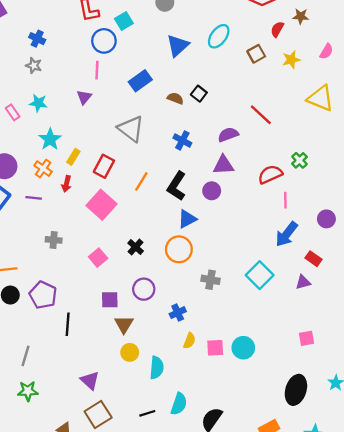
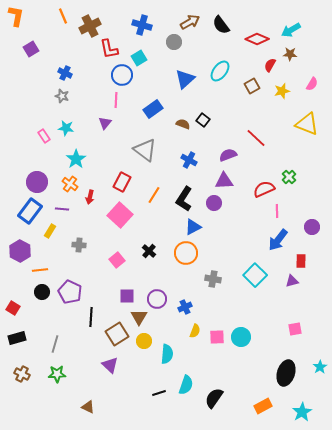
yellow rectangle: (73, 157) -> (50, 231), moved
red rectangle: (314, 259) -> (301, 261), turned 56
purple circle: (144, 289) -> (157, 299), moved
brown square: (98, 414) -> (117, 334), moved

